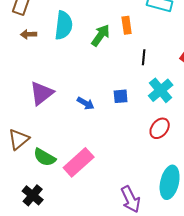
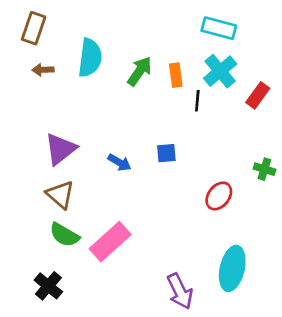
orange rectangle: (127, 25) -> (176, 75), moved
cyan cross: (161, 90) -> (220, 71), moved
brown triangle: (19, 139) -> (60, 195), moved, turned -40

